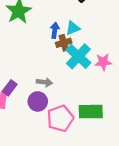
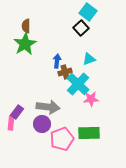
cyan triangle: (73, 28) -> (89, 59), moved
pink star: (103, 62) -> (91, 99), moved
gray arrow: (45, 82) -> (48, 107), size x1.6

